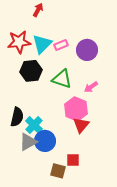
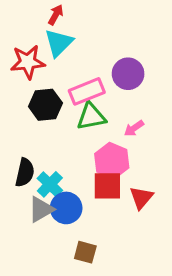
cyan triangle: (42, 44) -> (59, 43), moved
pink rectangle: (61, 45) -> (87, 91), moved, size x1.6
green triangle: (62, 79) -> (91, 117), turned -30
red triangle: (81, 125) -> (141, 198), moved
red square: (73, 160) -> (107, 186), moved, size x1.5

